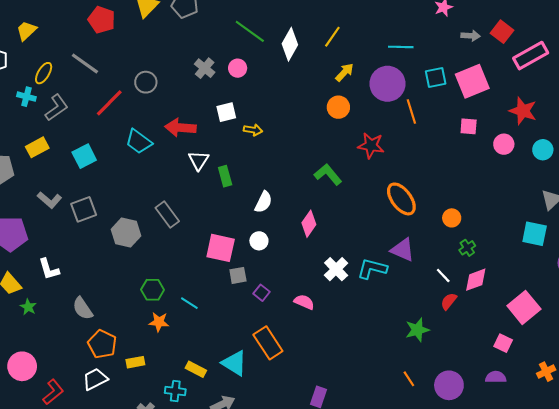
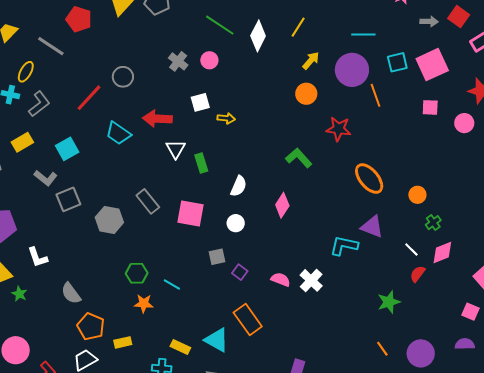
gray line: (85, 63) -> (51, 46), moved
gray L-shape: (49, 200) -> (46, 178), moved
pink square: (221, 248) -> (190, 214), moved
white cross: (336, 269) -> (311, 280), moved

